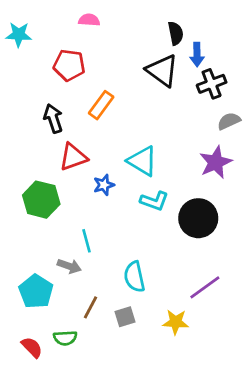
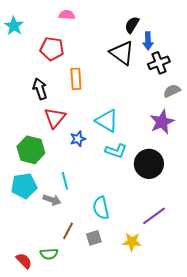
black semicircle: (176, 33) -> (132, 25), turned -138
cyan star: (19, 35) -> (14, 26), turned 30
orange rectangle: (101, 105) -> (76, 79), turned -40
red triangle: (73, 157) -> (55, 118), turned -30
cyan pentagon: (36, 291) -> (24, 186), moved, turned 30

